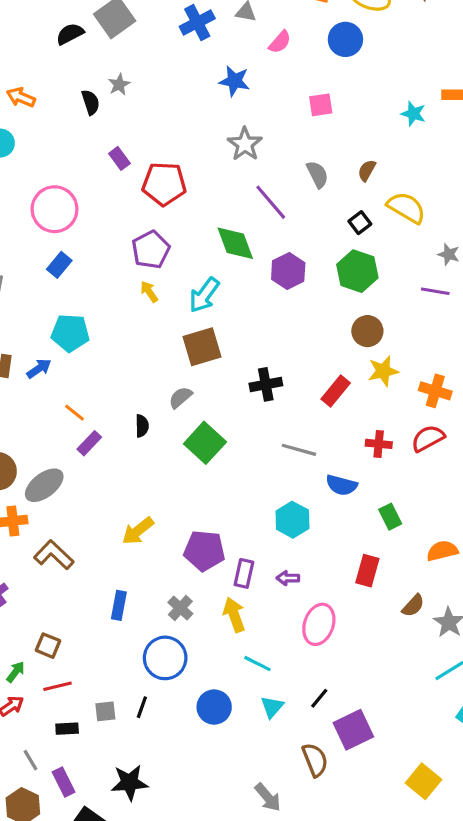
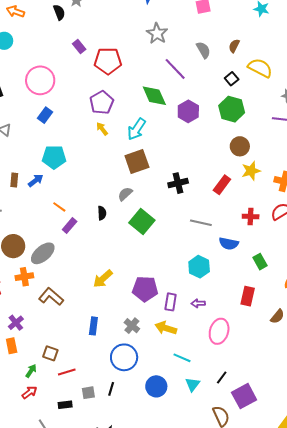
yellow arrow: (234, 615) -> (166, 328), turned -50
red line: (57, 686) -> (67, 372), moved

